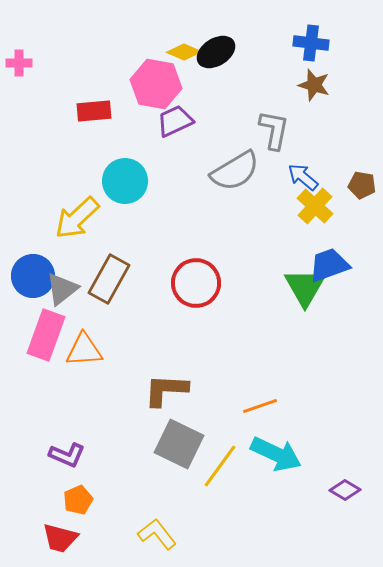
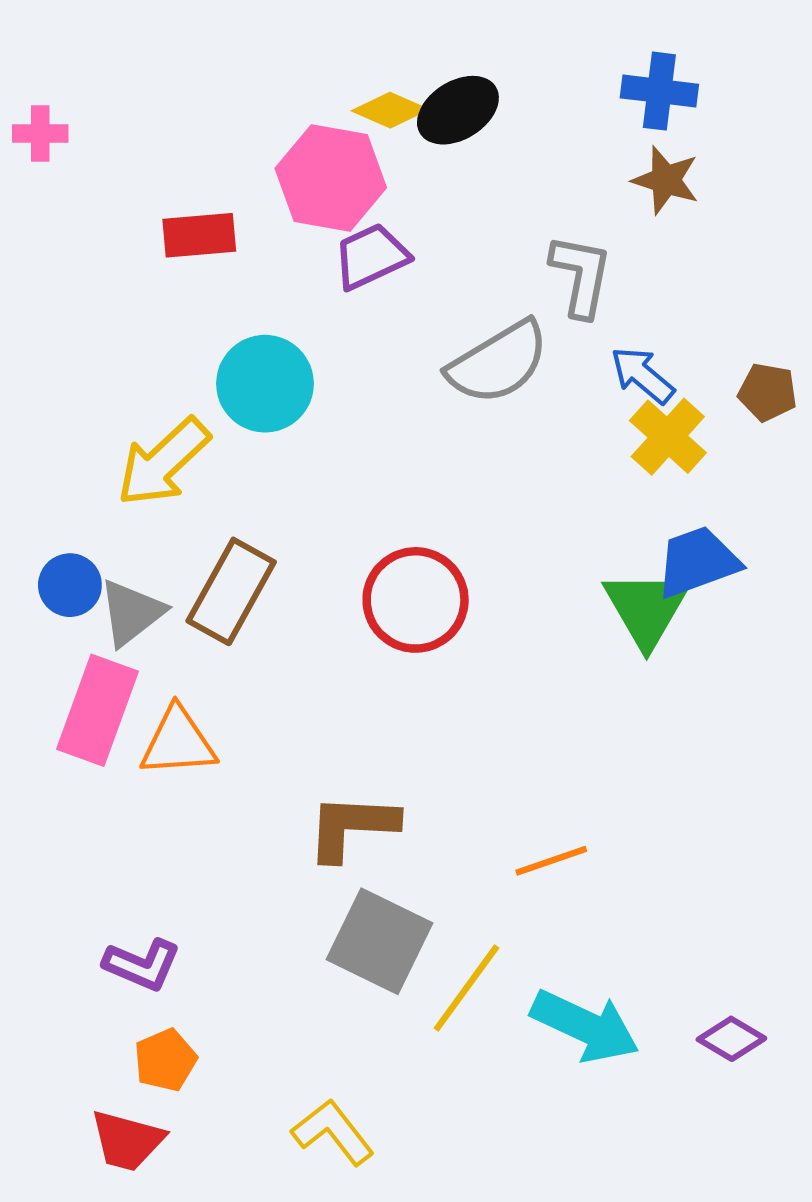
blue circle: (33, 276) -> (70, 585), size x0.7
cyan arrow: (276, 454) -> (585, 1026), moved

